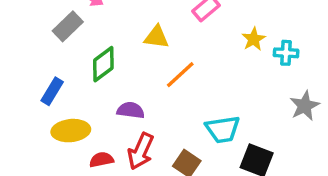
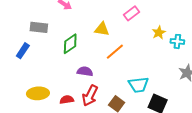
gray rectangle: (68, 26) -> (39, 27), moved, turned 48
blue rectangle: (52, 91) -> (23, 51), moved
yellow ellipse: (71, 131) -> (38, 93), moved

